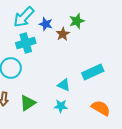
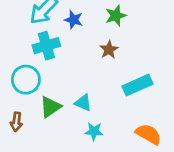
brown star: (63, 34) -> (109, 50), moved
cyan triangle: (64, 85) -> (83, 103), moved
green triangle: (28, 103) -> (50, 107), moved

